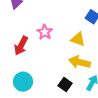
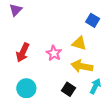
pink star: (45, 32) -> (54, 53), moved

